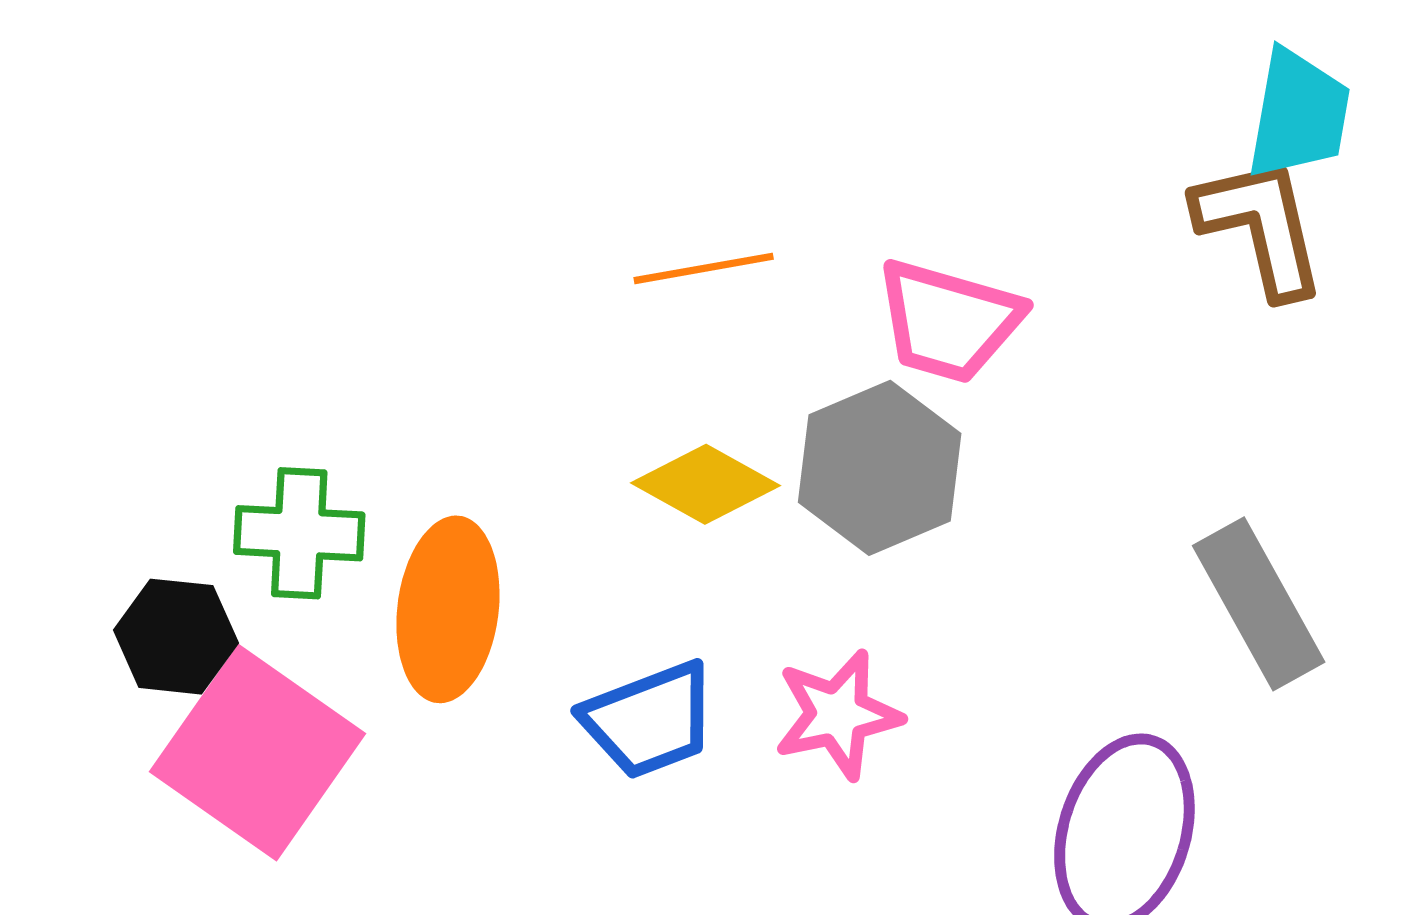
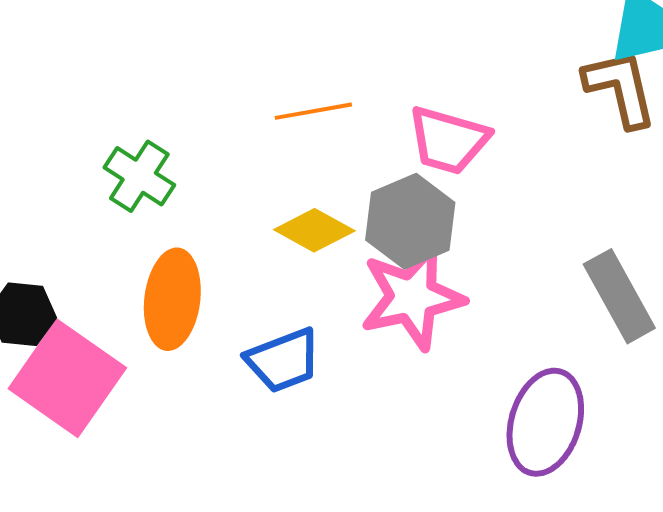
green cross: (299, 533) -> (139, 176), moved, turned 30
pink star: (838, 715) -> (412, 297), moved, size x1.5

